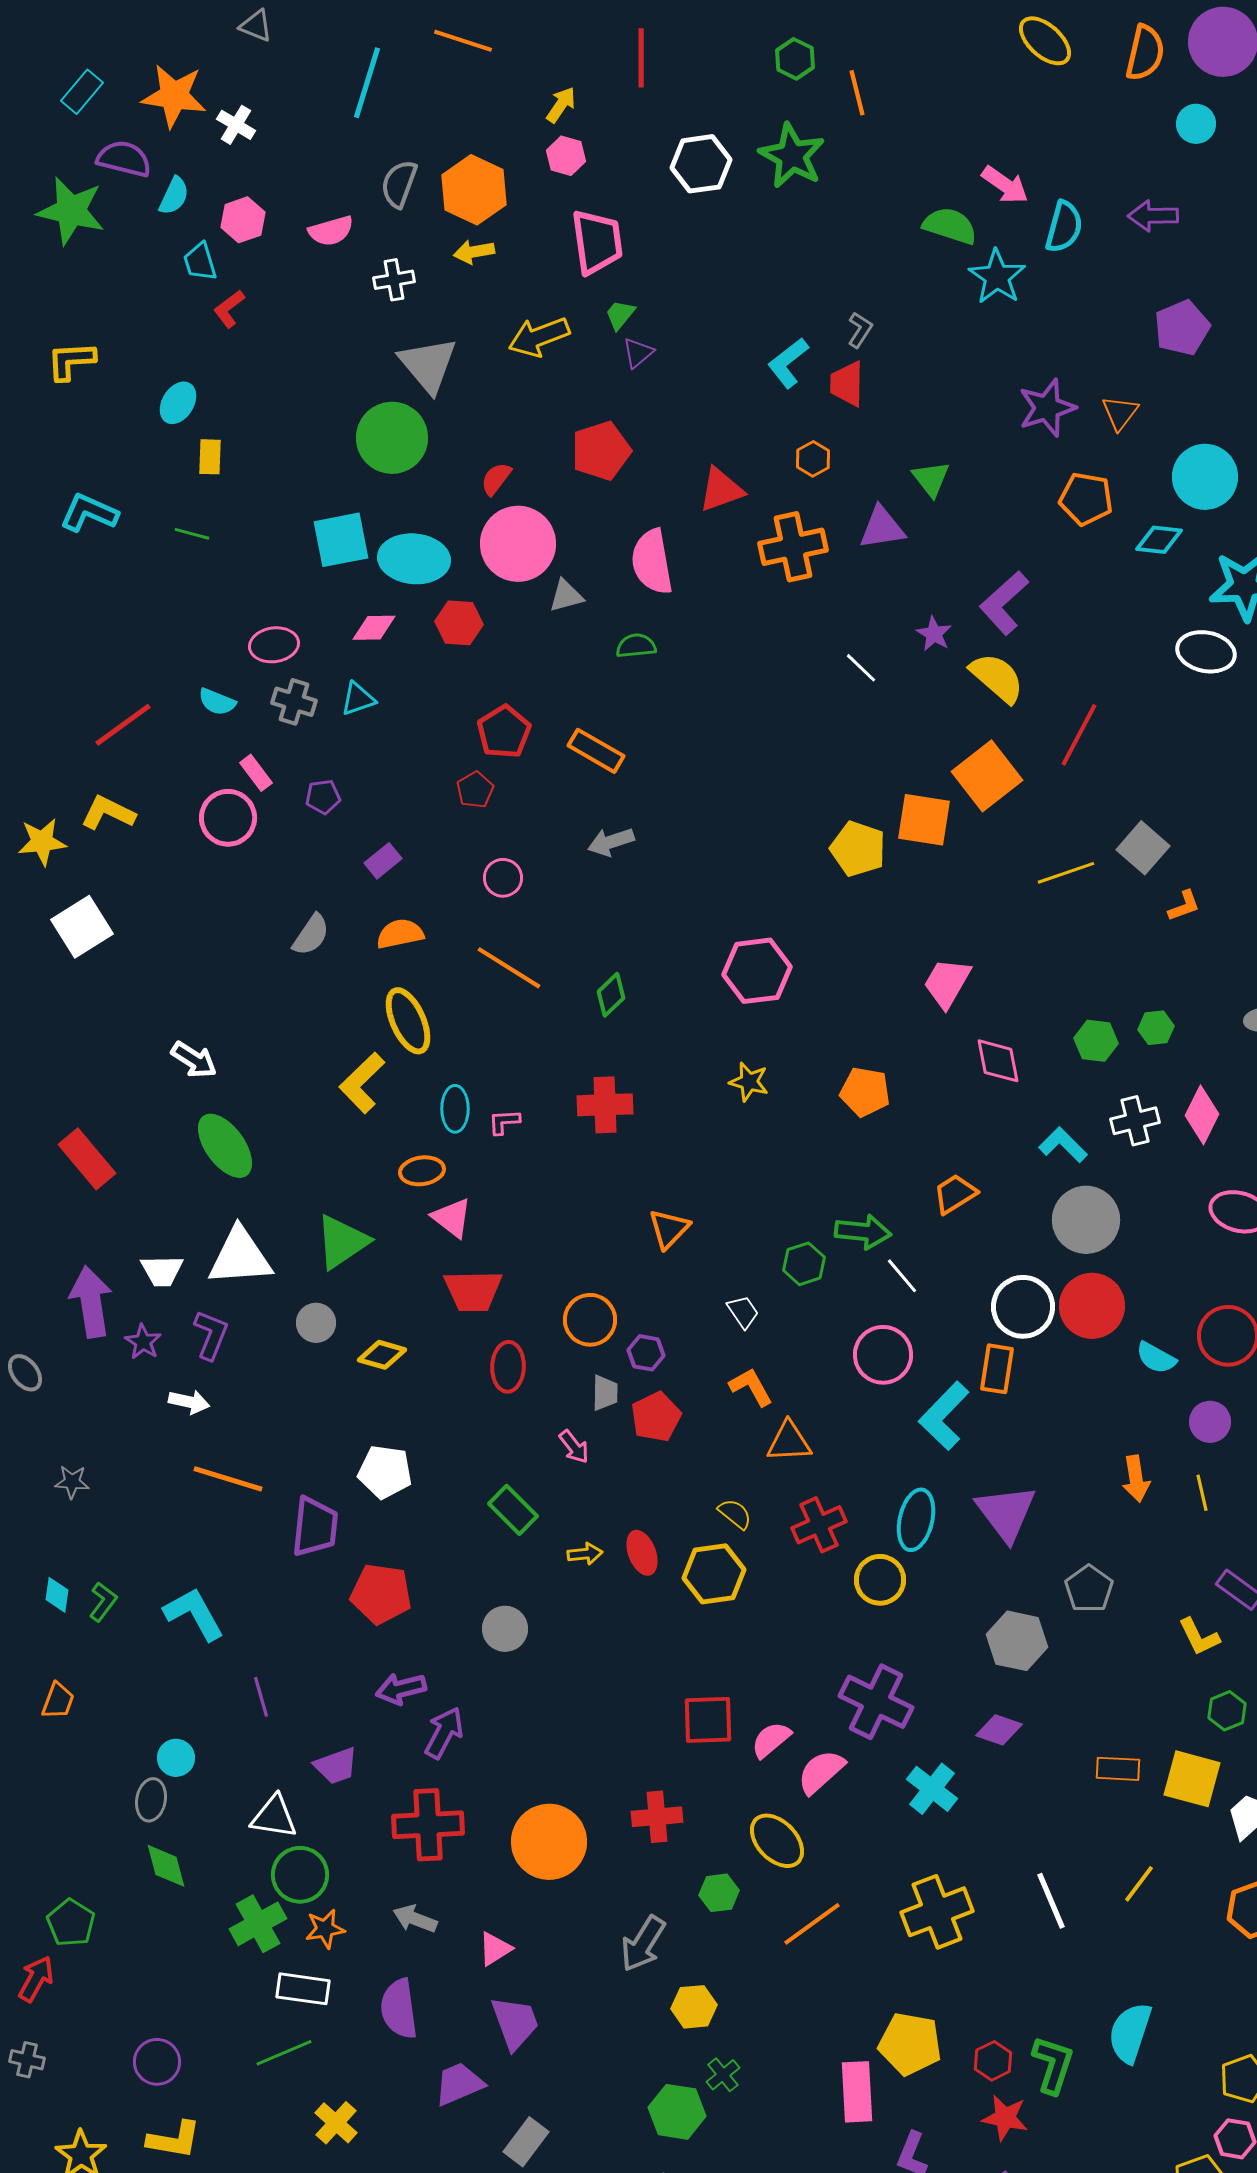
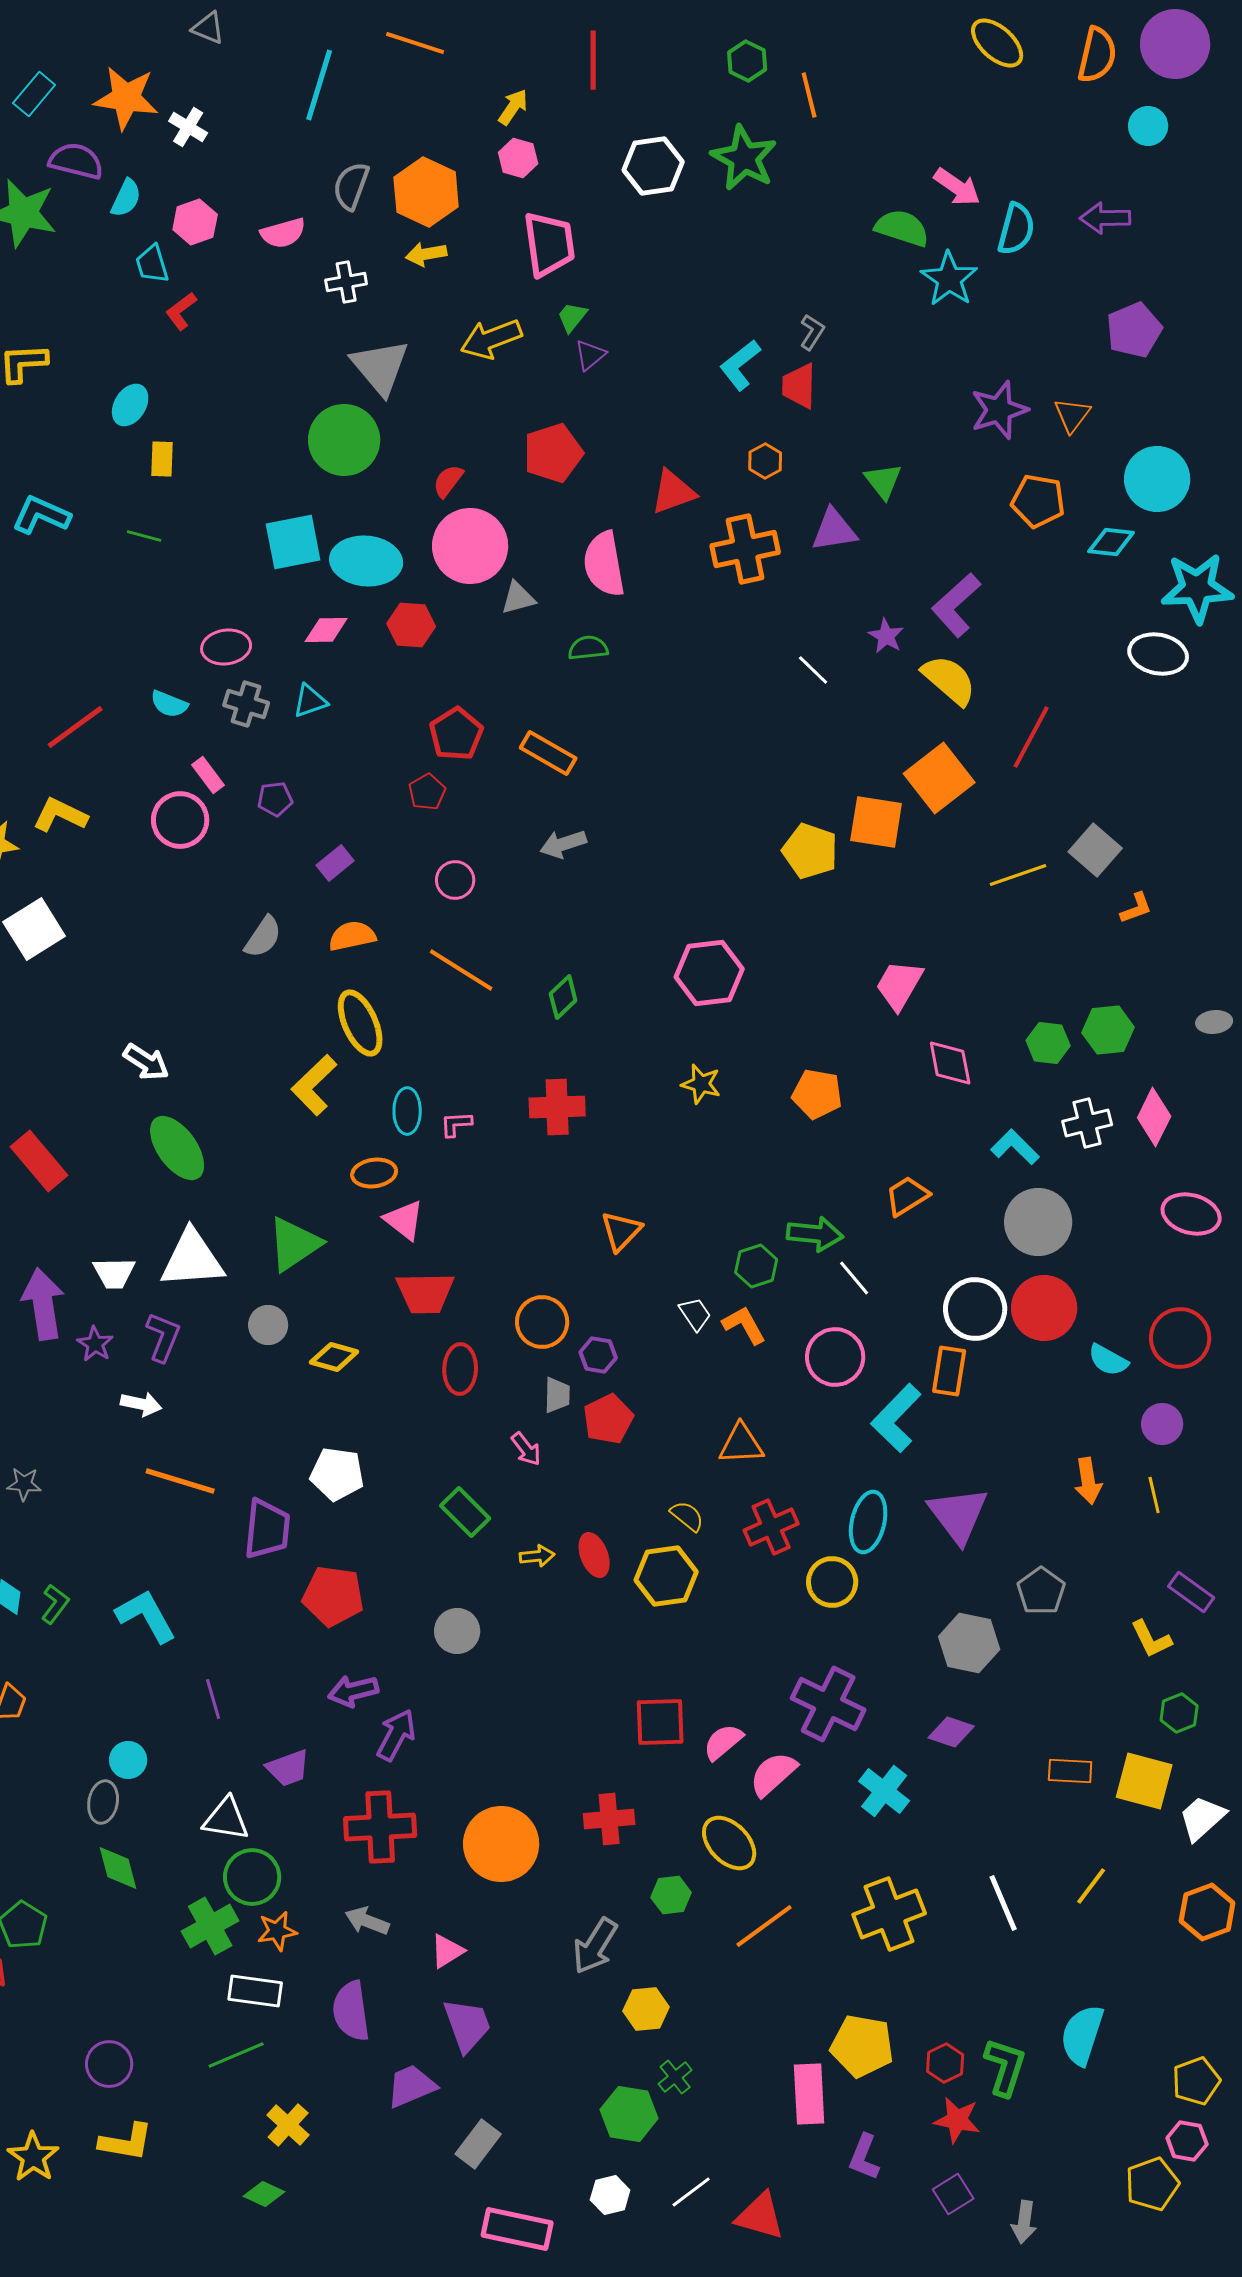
green hexagon: (1156, 1028) -> (1108, 1030), size x1.4
orange L-shape: (751, 1387) -> (744, 1325), moved

